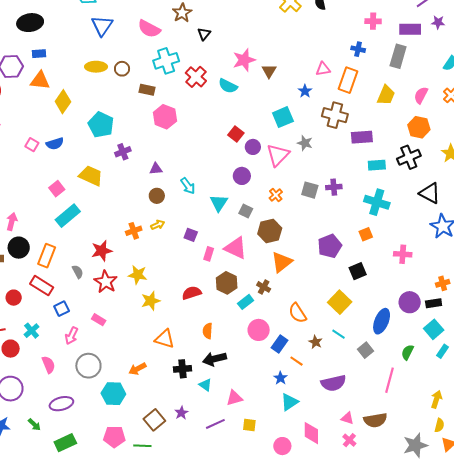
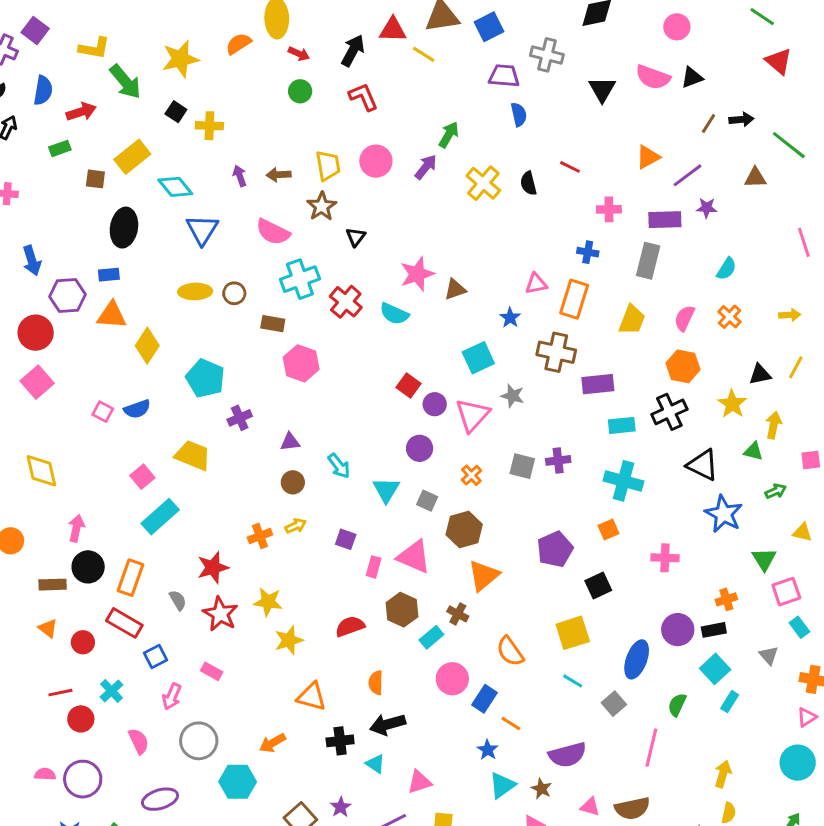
black ellipse: (30, 23) -> (124, 228), moved, turned -70
brown triangle: (269, 71) -> (455, 289), turned 42
yellow square: (340, 302) -> (573, 633), turned 30
brown star: (316, 342) -> (541, 789), moved

